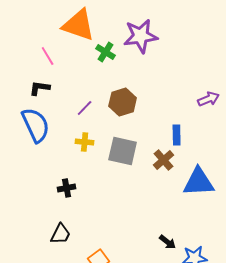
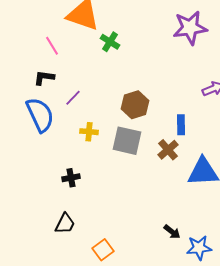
purple star: (141, 36) -> (190, 28), moved
brown hexagon: (123, 102) -> (135, 105), moved
purple line: (85, 108) -> (73, 98), moved

